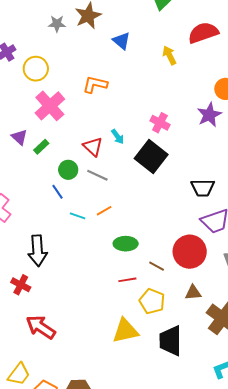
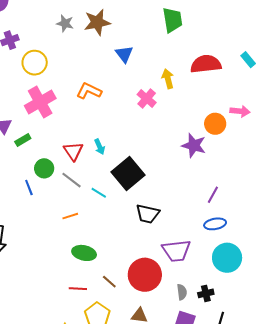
purple star: (209, 115) -> (194, 145), turned 30
pink cross: (160, 123) -> (147, 99), moved
black trapezoid: (203, 188) -> (148, 214), moved
cyan line: (78, 216) -> (99, 193), moved

